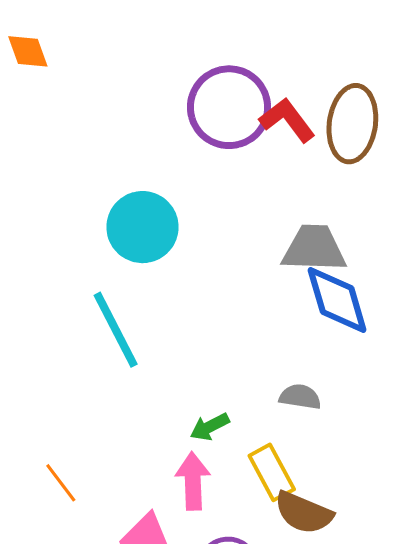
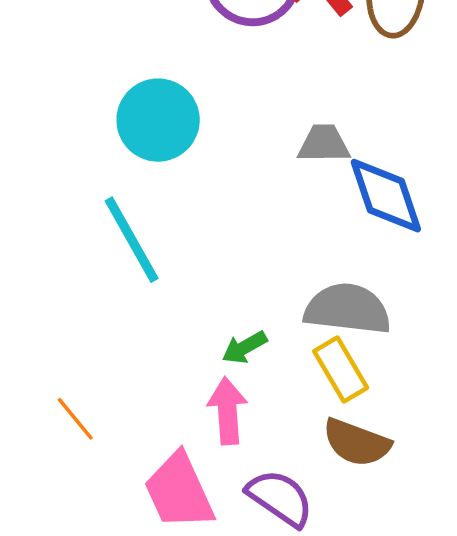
gray trapezoid: (314, 248) -> (324, 144), moved, size x0.7
gray semicircle: (300, 397) -> (347, 309), size x1.8
yellow rectangle: (272, 472) -> (341, 369), moved

